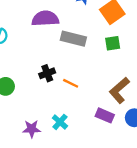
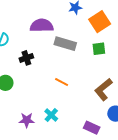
black cross: (47, 73) -> (26, 58), moved
purple rectangle: (105, 115) -> (92, 128), moved

